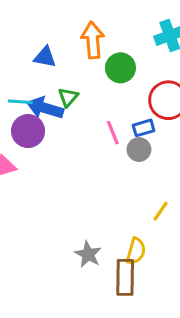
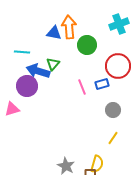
blue triangle: (45, 57) -> (54, 33), moved
cyan line: (20, 102) -> (22, 52), moved
gray circle: (139, 150) -> (113, 110), moved

